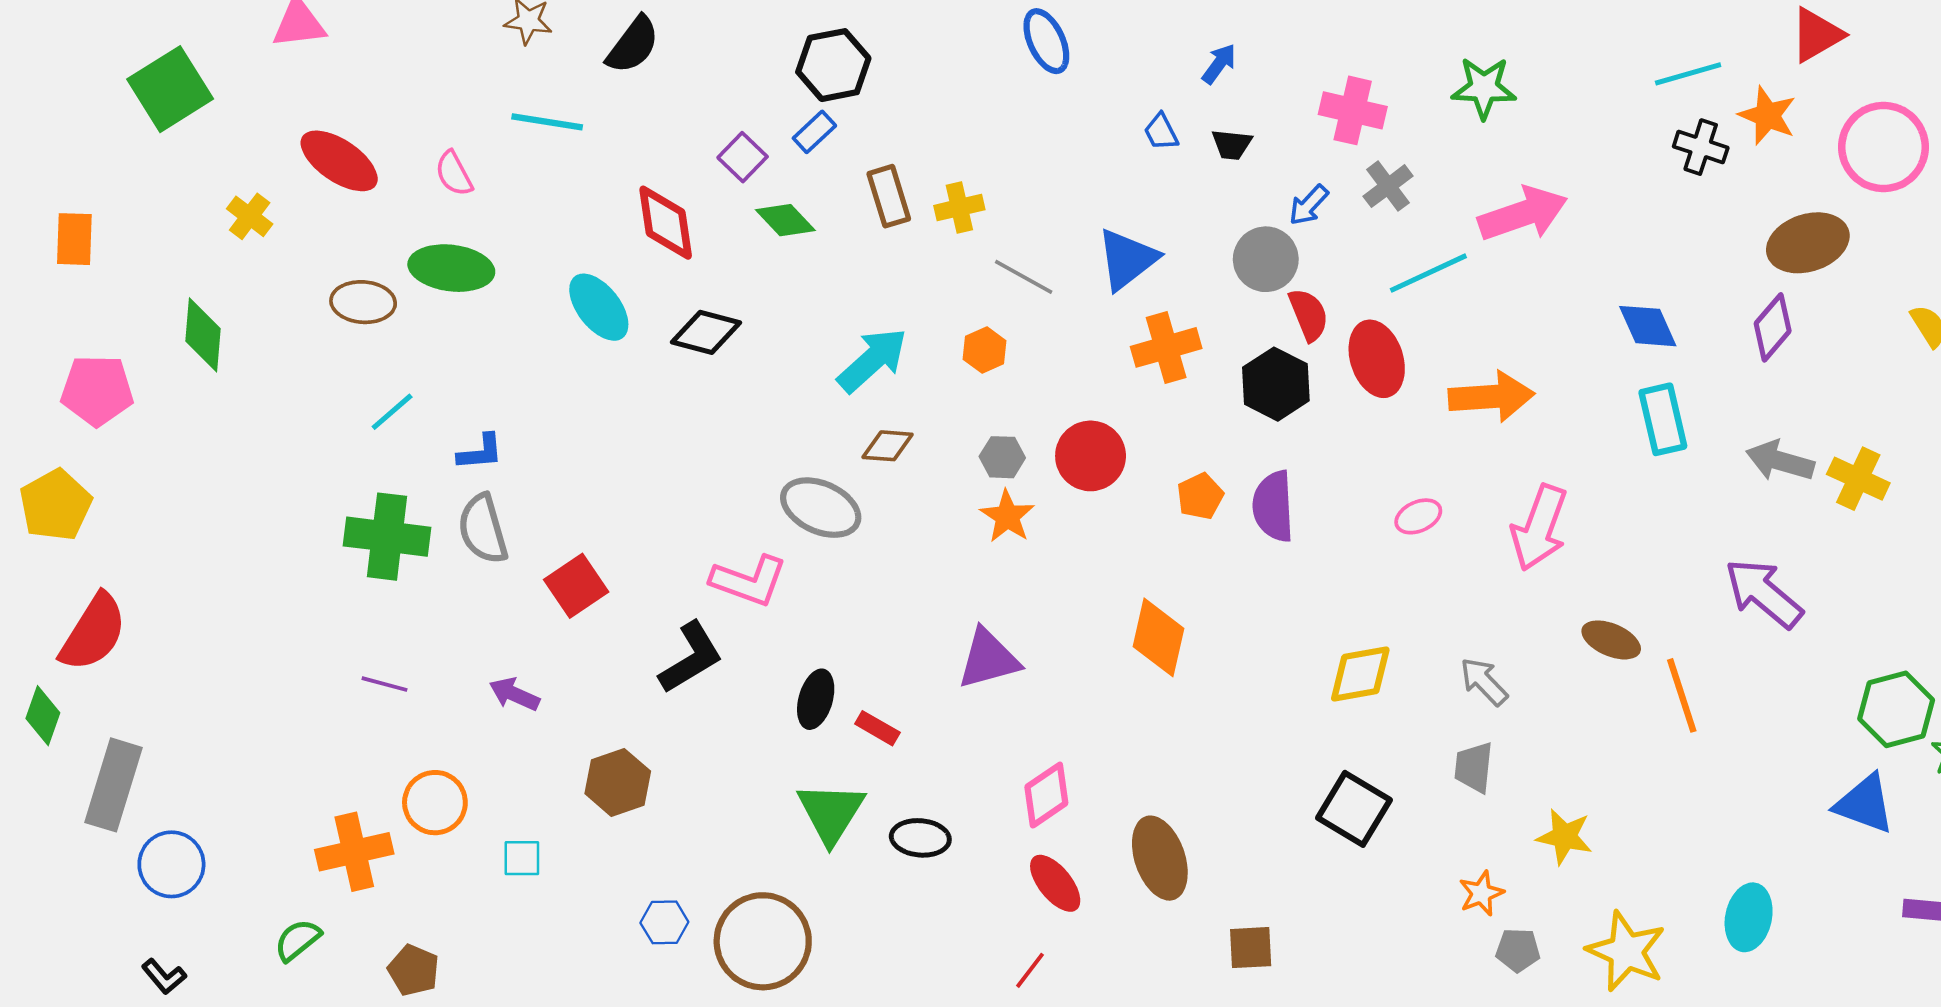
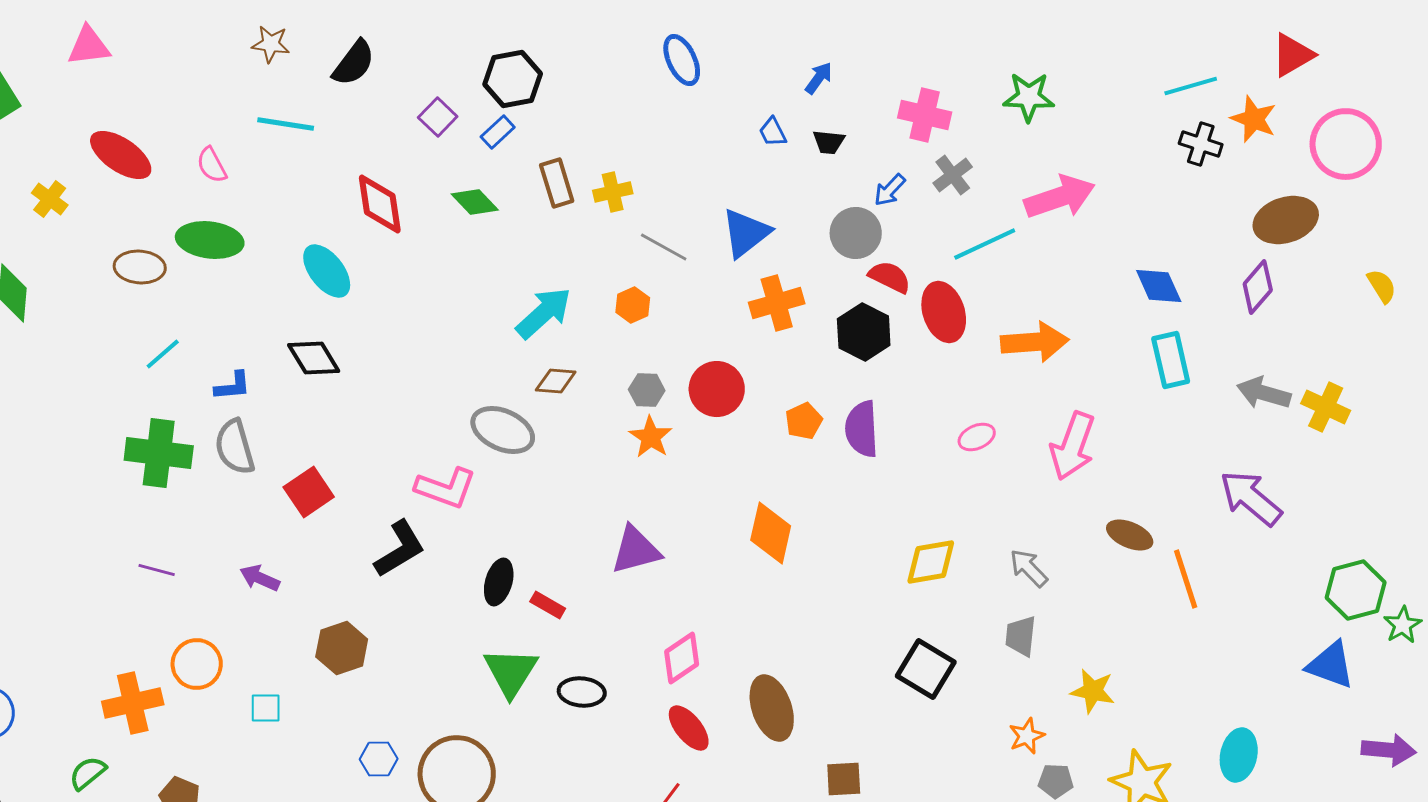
purple square: (743, 157) -> (438, 117), moved
red semicircle: (1309, 315) -> (890, 277), turned -42
black diamond: (706, 332) -> (314, 358), moved, turned 44

